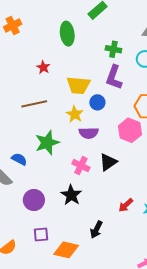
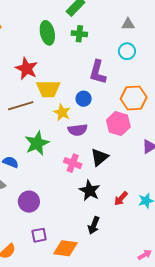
green cross: (113, 49) -> (79, 34), moved
red star: (43, 67) -> (26, 69), size x1.6
yellow trapezoid: (78, 85) -> (48, 89), moved
black star: (71, 195) -> (90, 191), moved

